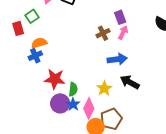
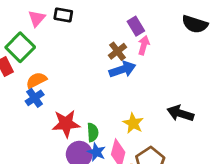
green square: (32, 16) -> (20, 47), size x1.5
blue arrow: (117, 59) -> (122, 69), moved
black arrow: (130, 82) -> (180, 113), moved

